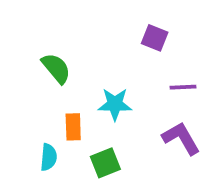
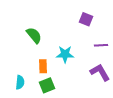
cyan semicircle: (49, 157) -> (20, 82), moved
green square: (105, 163) -> (47, 85), moved

